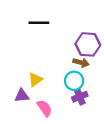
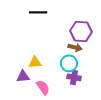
yellow triangle: (35, 80) -> (35, 62), turned 32
purple cross: (80, 97) -> (74, 77), turned 32

